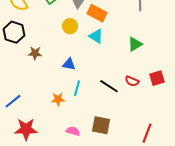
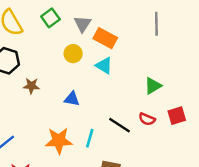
green triangle: (135, 44) -> (153, 86), moved
cyan line: (77, 88) -> (90, 138), moved
orange star: (58, 99) -> (59, 141), size x1.6

